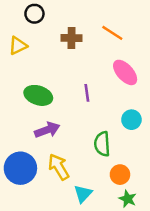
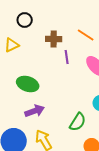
purple line: (87, 93) -> (67, 57), moved
green semicircle: (102, 144) -> (78, 122), turned -144

